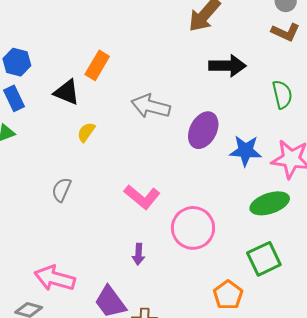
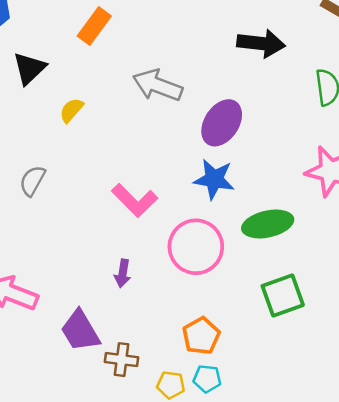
black triangle: (67, 92) -> (29, 68), moved, turned 48
blue star: (246, 151) -> (214, 179), moved
green ellipse: (270, 203) -> (268, 224), moved
orange pentagon: (228, 295) -> (201, 336), moved

